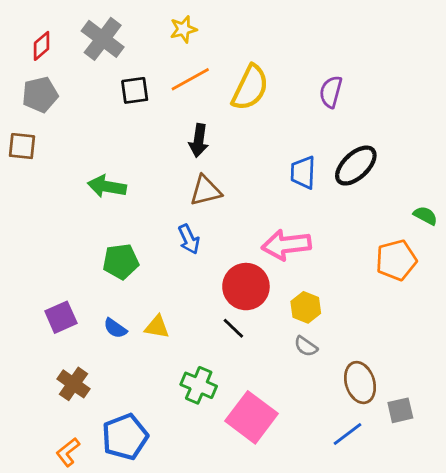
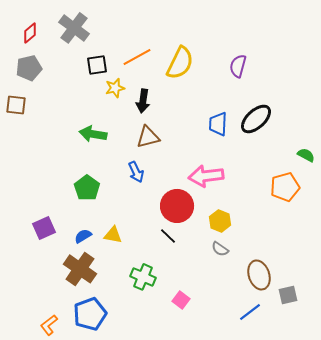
yellow star: (183, 29) -> (115, 88), moved
green arrow: (107, 186) -> (93, 134), moved
green pentagon: (121, 262) -> (87, 188), turned -30
blue semicircle: (115, 328) -> (83, 236), turned 114
brown cross: (73, 384) -> (80, 269), moved, size x1.4
pink square: (252, 417) -> (181, 300), size x0.5

